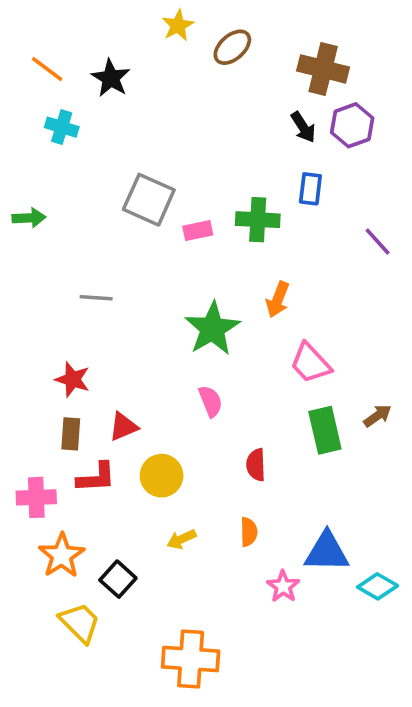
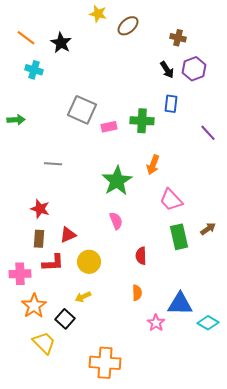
yellow star: (178, 25) -> (98, 14), turned -30
brown cross: (323, 69) -> (178, 38), size x0.6
yellow arrow: (181, 539) -> (83, 297), moved

